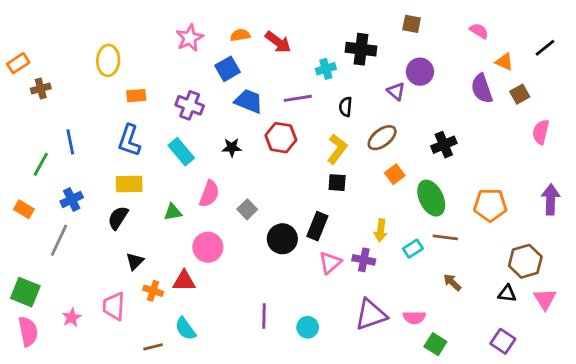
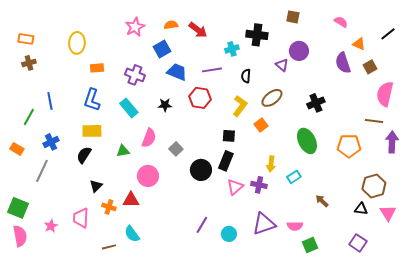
orange rectangle: (18, 63) -> (26, 39), moved, turned 42
pink semicircle: (541, 132) -> (385, 94), size x1.4
orange square: (395, 174) -> (261, 125), moved
black square: (337, 183) -> (229, 136), moved
brown line: (445, 237) -> (374, 121), moved
purple line: (264, 316) -> (202, 225), moved, turned 30
cyan circle: (308, 327) -> (229, 234), moved
green square: (435, 344) -> (310, 245), turned 35

